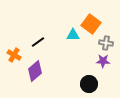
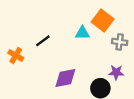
purple star: (103, 61) -> (116, 72), moved
purple diamond: (35, 71) -> (65, 78), moved, turned 30

